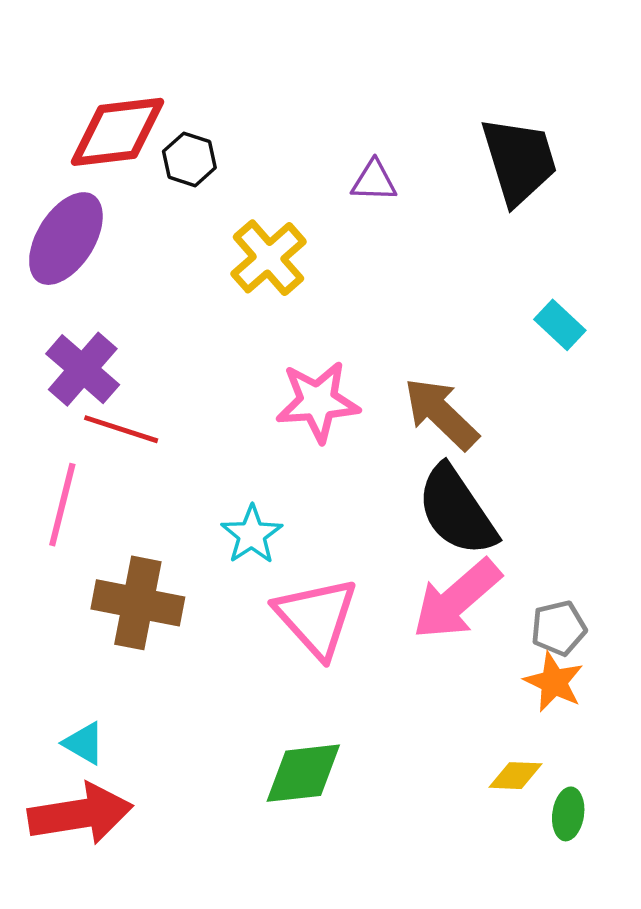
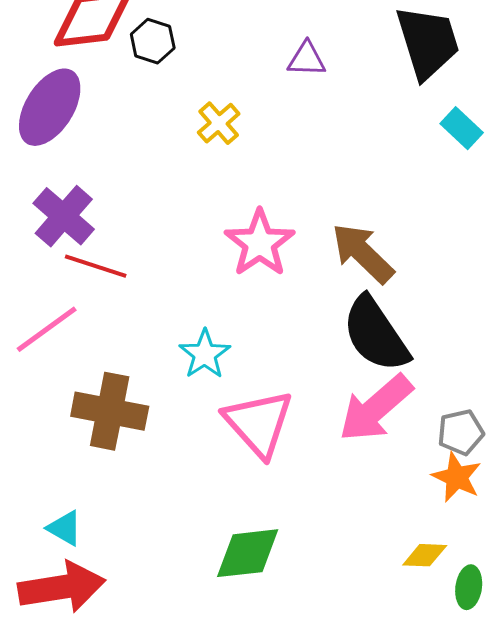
yellow cross: (269, 258) -> (219, 123), size x0.7
cyan rectangle: (560, 325) -> (462, 128), moved
pink star: (318, 402) -> (260, 243), turned -30
pink line: (62, 505) -> (47, 329), turned 40

